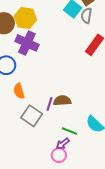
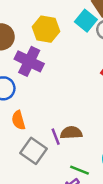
yellow hexagon: (25, 18) -> (46, 29), moved
purple line: (49, 104) -> (56, 137), turned -40

